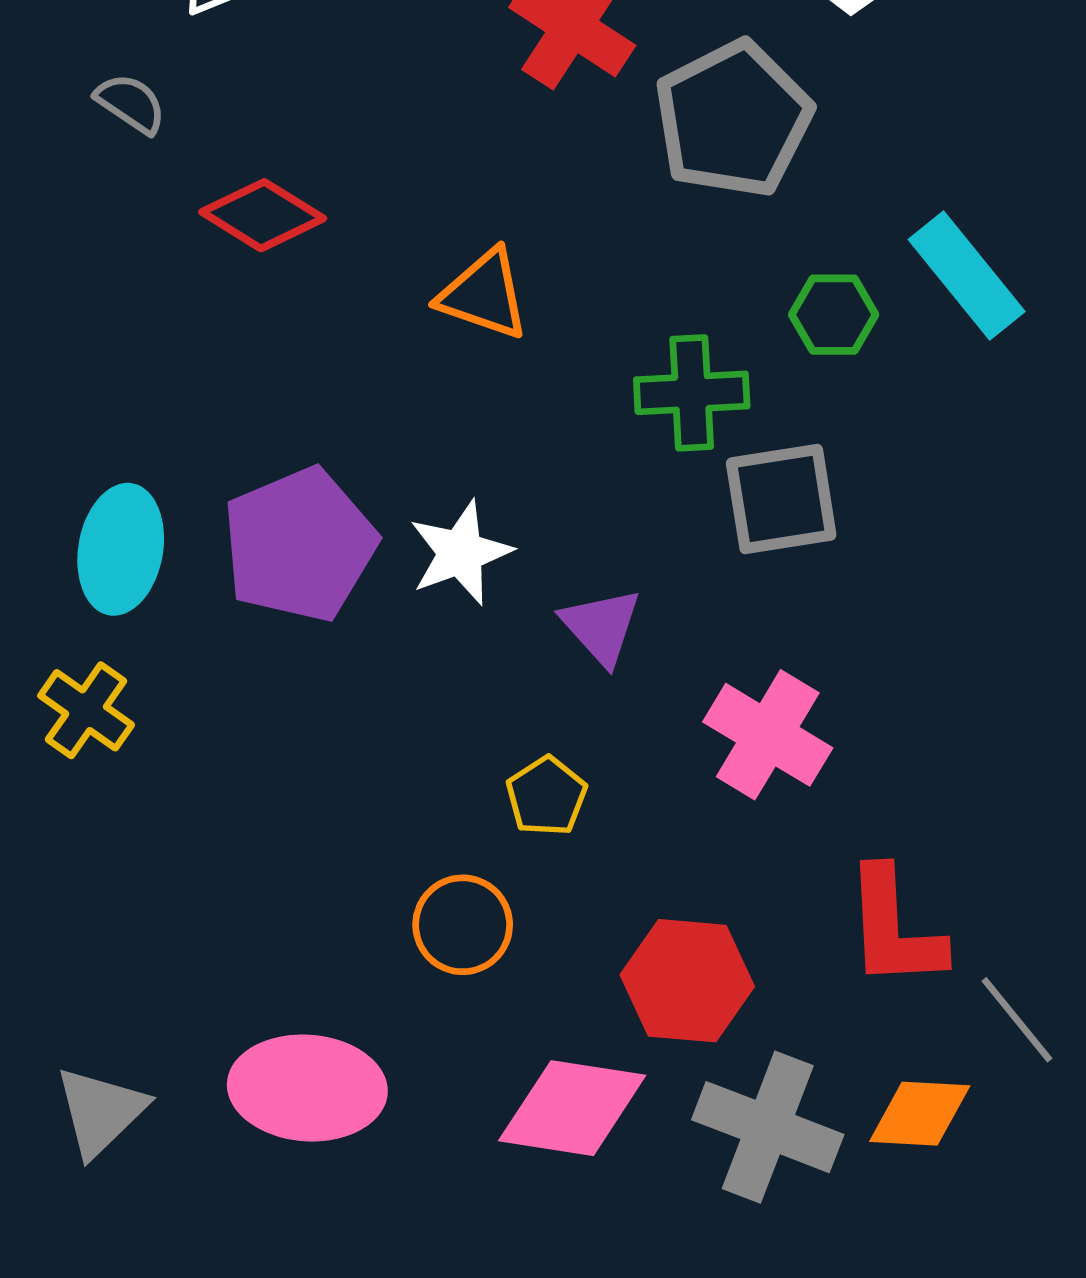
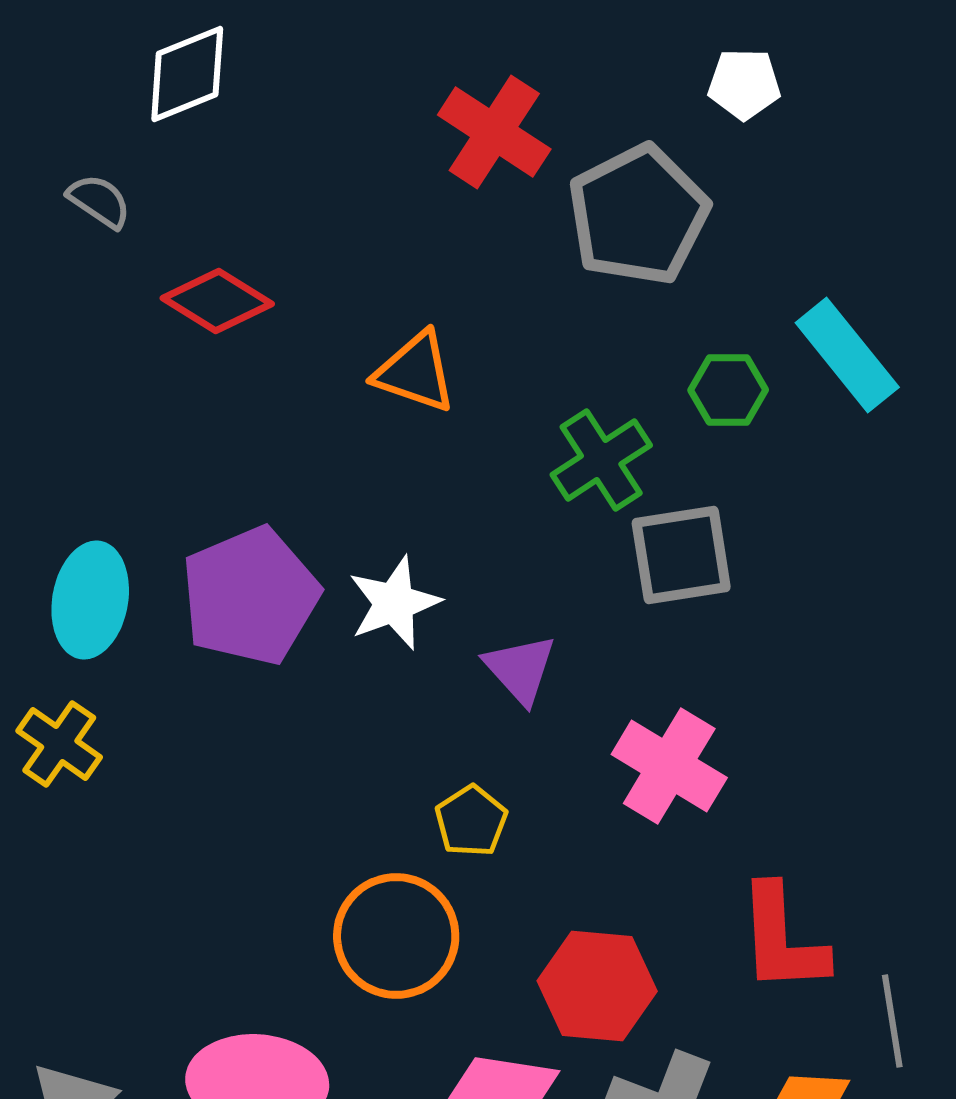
green cross: (692, 393) -> (601, 460), turned -30
orange circle: (463, 925) -> (396, 936), size x1.4
gray line: (1017, 1020) -> (892, 1021), turned 30

